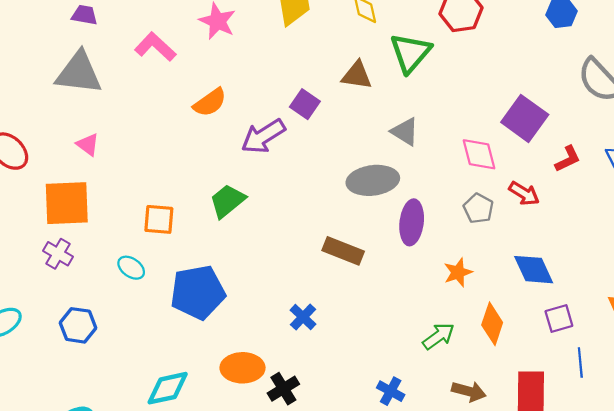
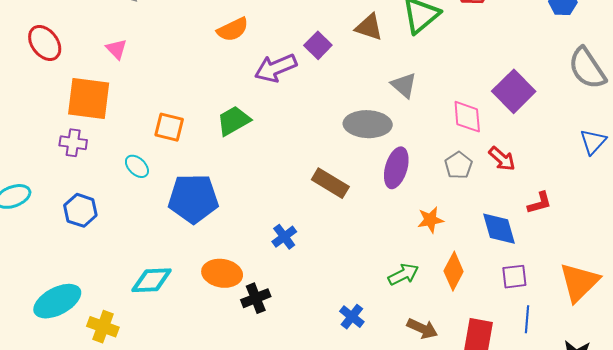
red L-shape: (568, 159) -> (540, 203), moved
purple cross: (58, 254) -> (73, 143), turned -32

